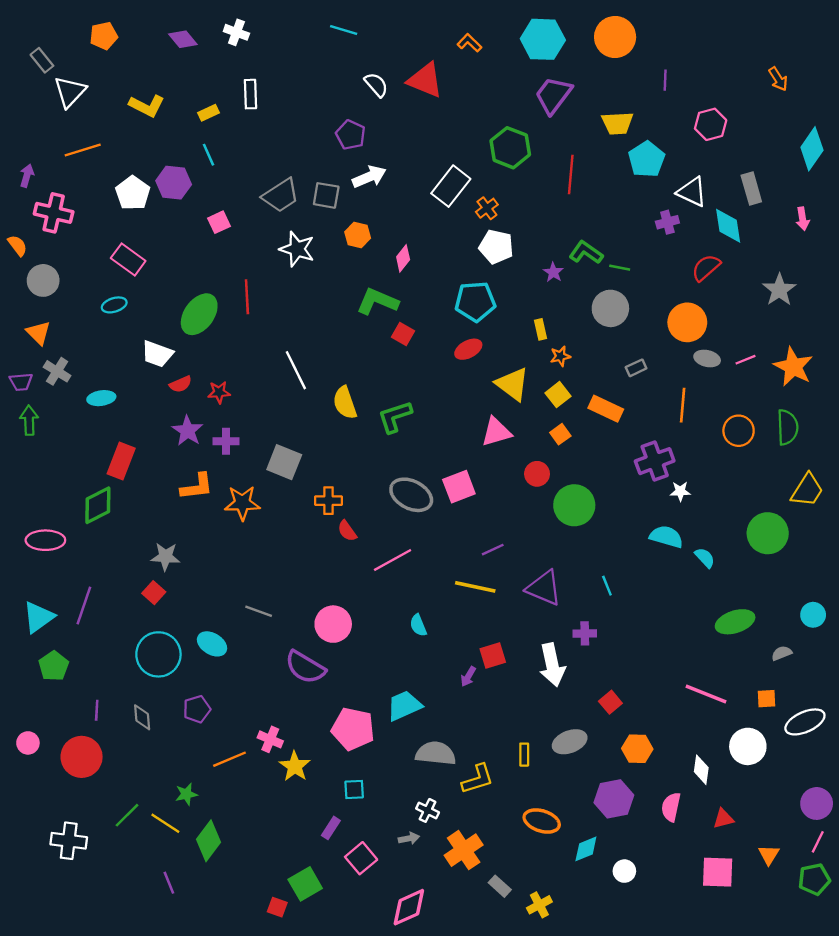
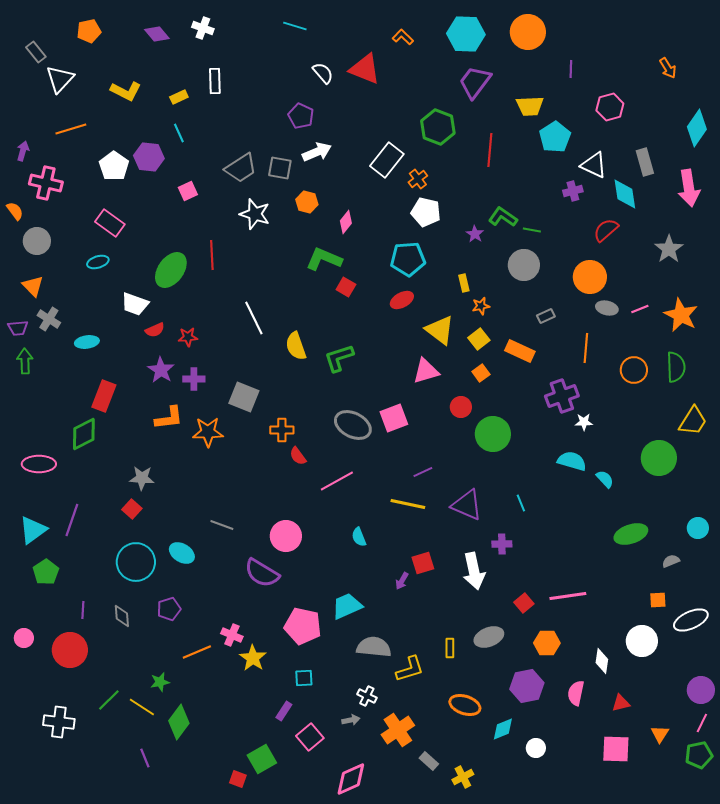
pink arrow: (803, 219) -> (689, 188), size x1.8
pink line: (706, 694) -> (568, 596), moved, turned -30

